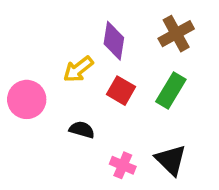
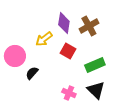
brown cross: (176, 34) -> (89, 26), moved
green rectangle: (171, 91) -> (95, 65), moved, turned 36
black semicircle: (82, 130) -> (32, 73), moved, turned -64

